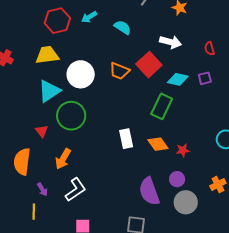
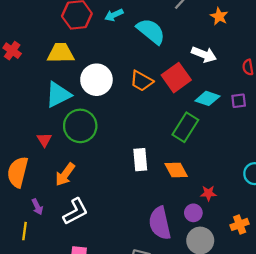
cyan semicircle: (123, 27) -> (151, 31), size x1.5
red star: (183, 150) -> (208, 193), moved

